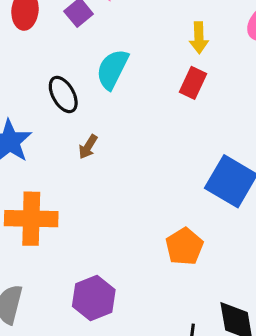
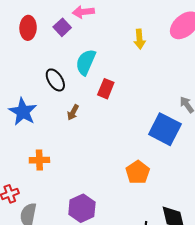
red rectangle: (193, 83) -> (106, 89), moved
orange cross: (31, 219) -> (39, 160), size x0.6

